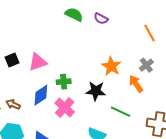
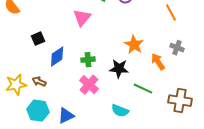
pink triangle: (38, 62) -> (82, 18), moved, turned -30
gray cross: (146, 65) -> (177, 48), moved, turned -32
blue diamond: (41, 95) -> (57, 57), moved

